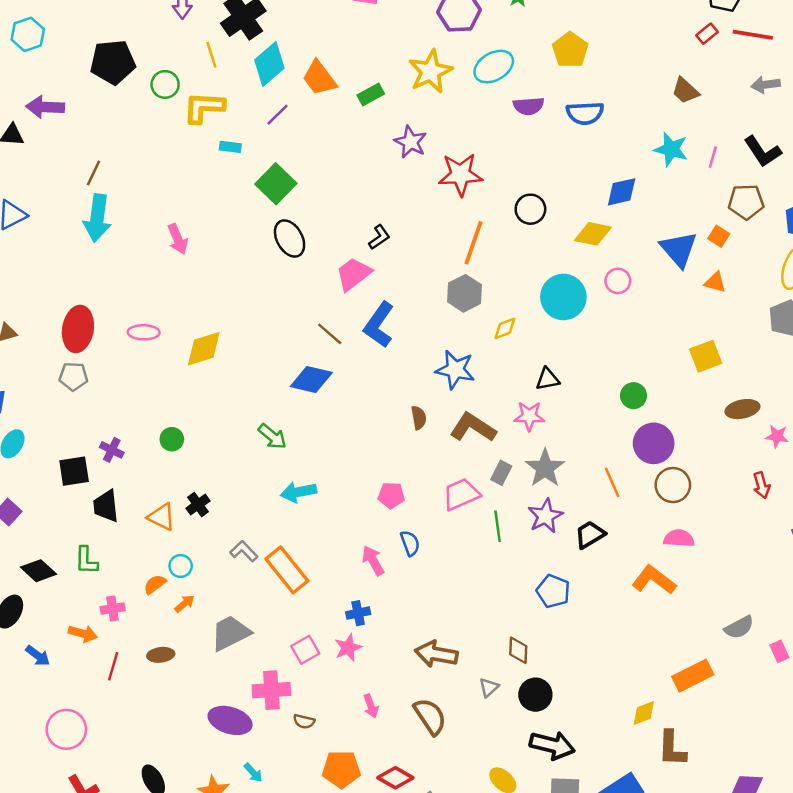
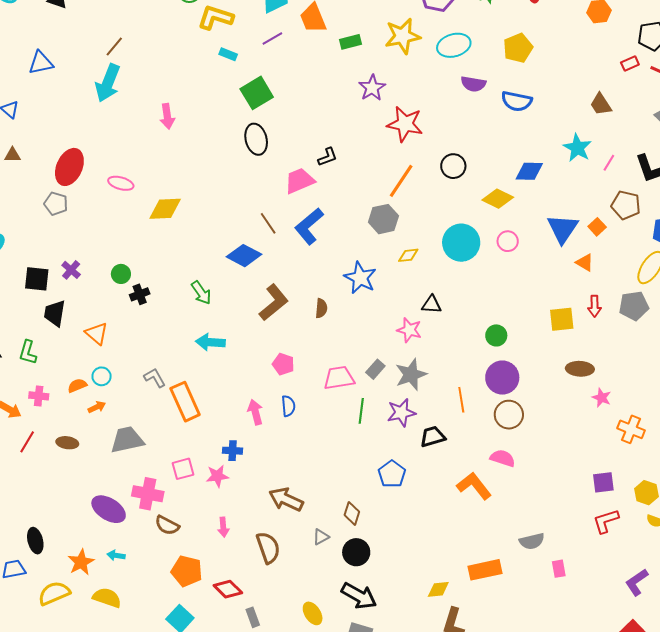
brown L-shape: (473, 427) -> (274, 302), moved, turned 93
red arrow: (761, 485) -> (595, 306), moved
black cross: (198, 505) -> (140, 294), moved
brown semicircle: (304, 721) -> (167, 525), size x1.4
cyan arrow: (253, 773) -> (116, 555), turned 126

